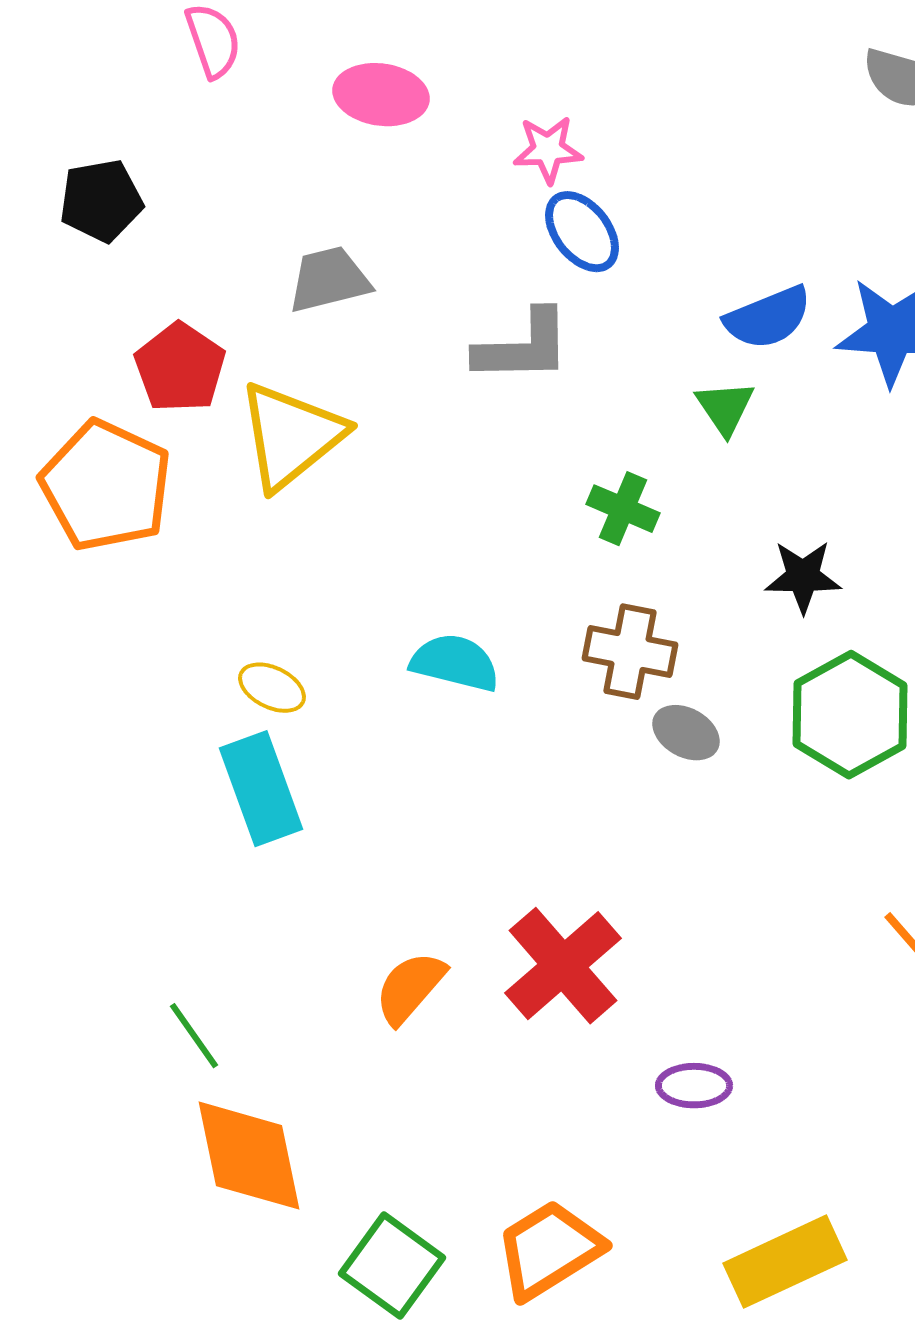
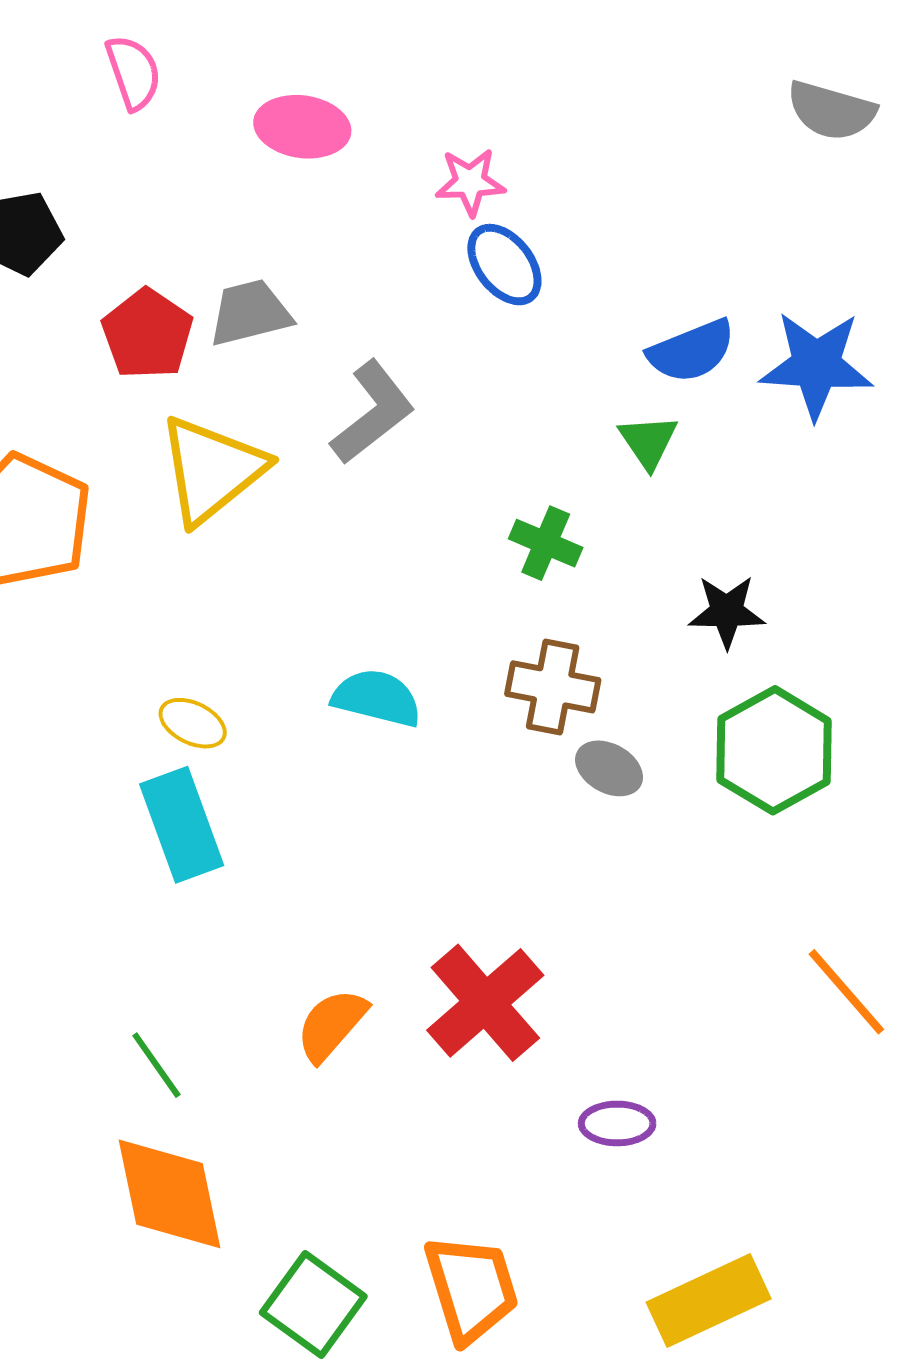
gray L-shape: (523, 347) -> (373, 412), moved, turned -37
red pentagon: (180, 368) -> (147, 334), moved
green line: (194, 1036) -> (156, 1065), moved
orange trapezoid: (549, 1250) -> (471, 1288), turned 105

